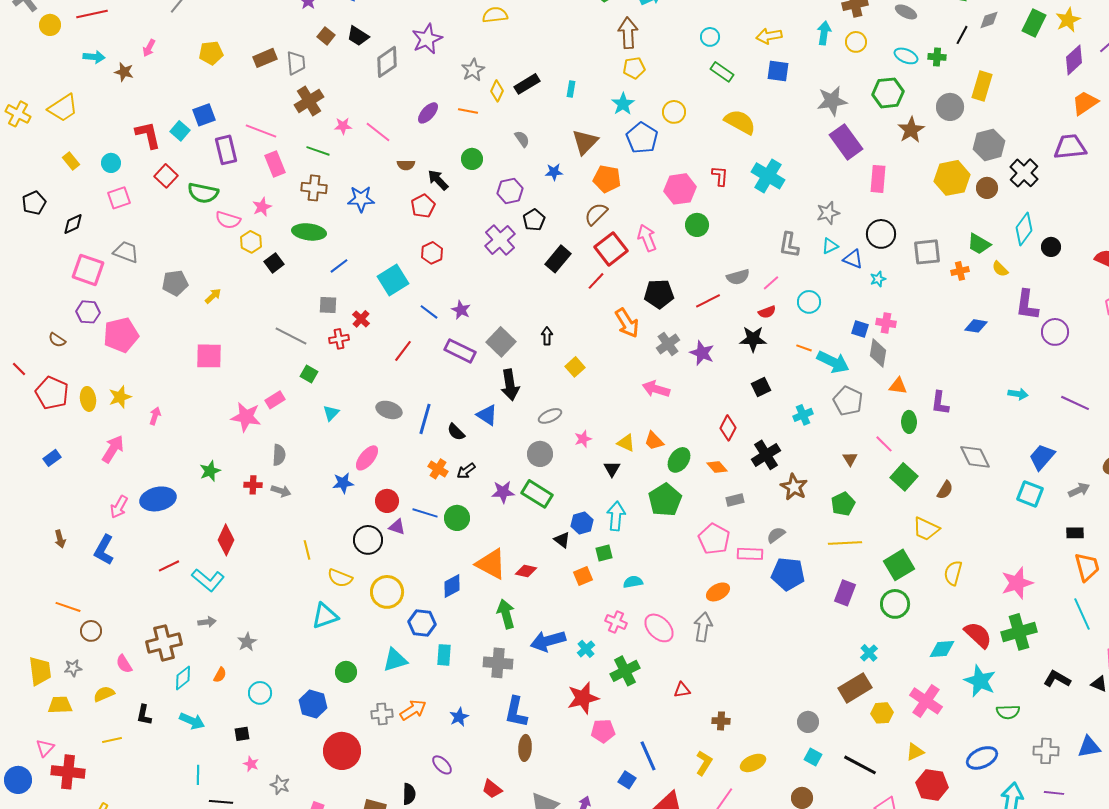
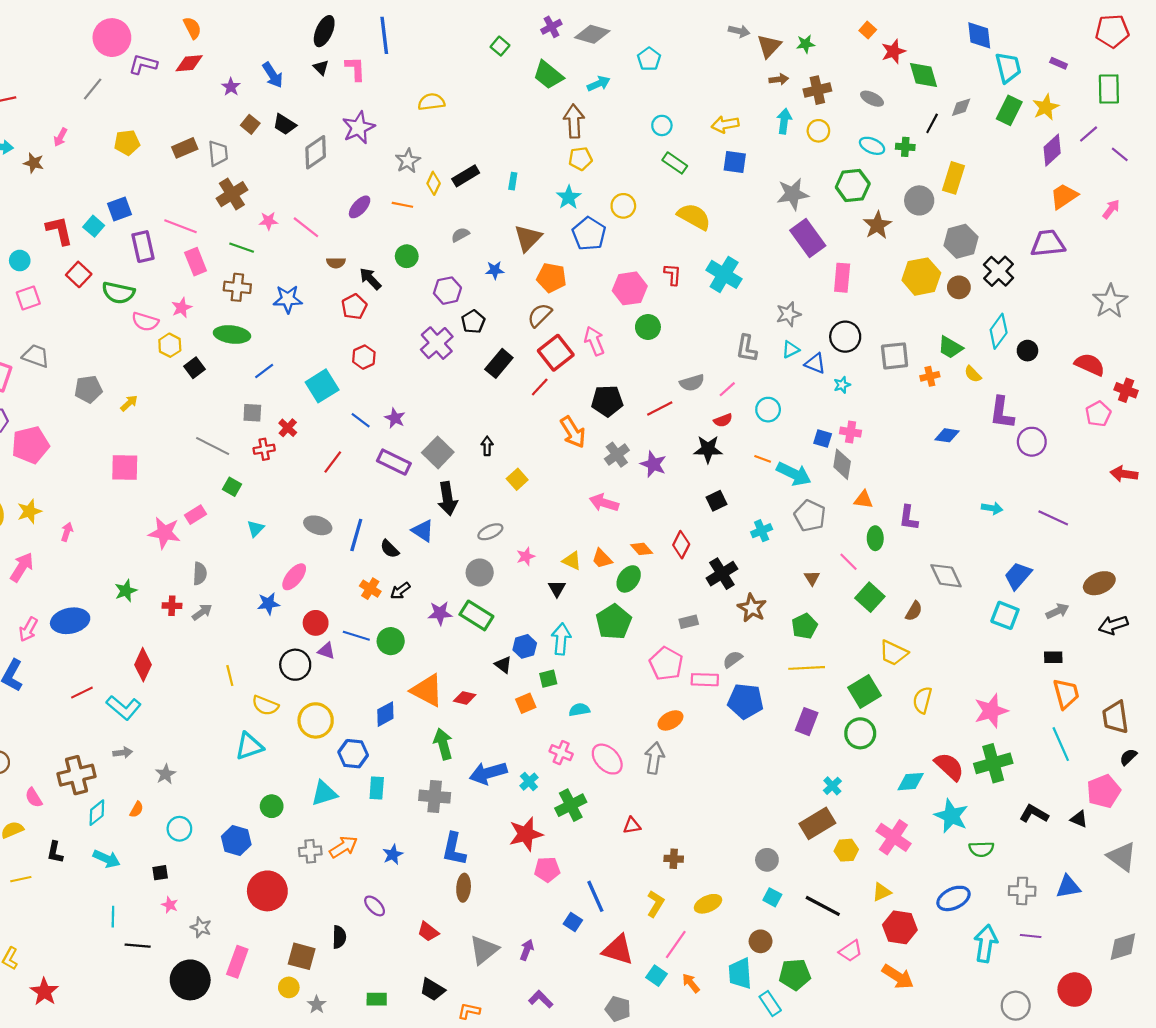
gray semicircle: (522, 139) -> (460, 235), turned -84
orange diamond: (717, 467) -> (642, 549), moved
gray arrow: (281, 491) -> (202, 612), turned -54

